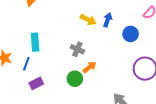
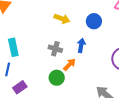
blue arrow: (108, 20) -> (81, 45), moved
blue circle: (131, 34) -> (94, 21), moved

